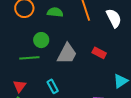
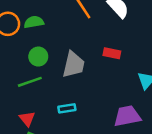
green semicircle: (55, 12) -> (34, 22), moved
cyan rectangle: (53, 86) -> (67, 108), turned -56

